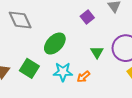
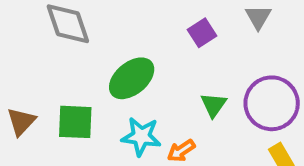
green square: (29, 68) -> (75, 122), turned -36

